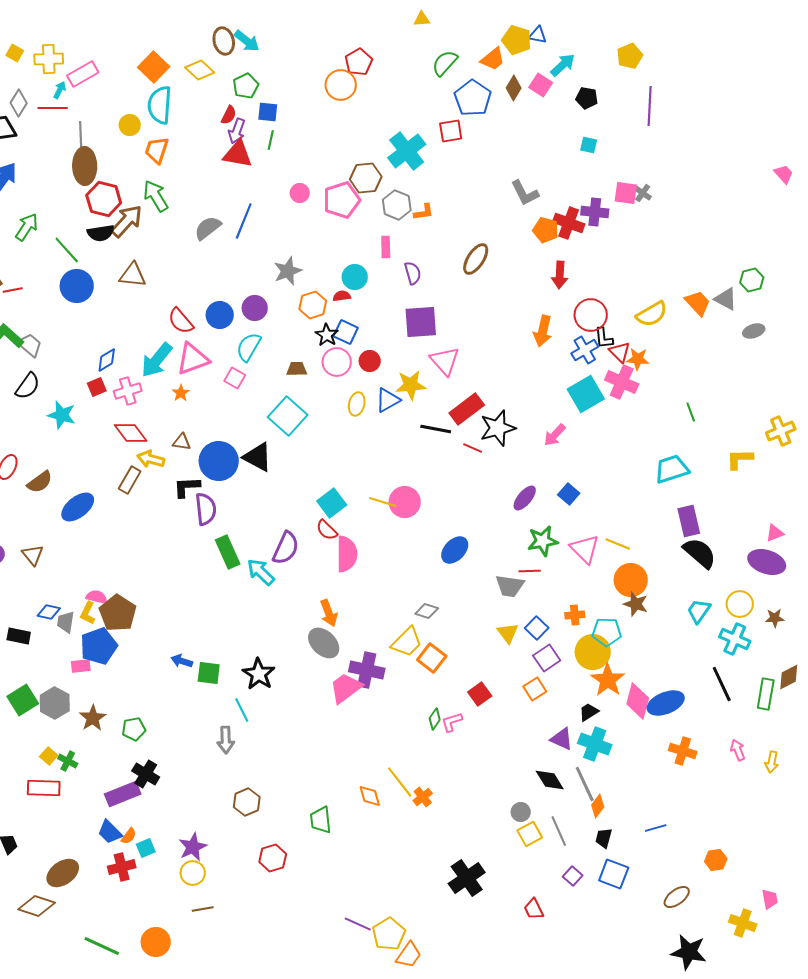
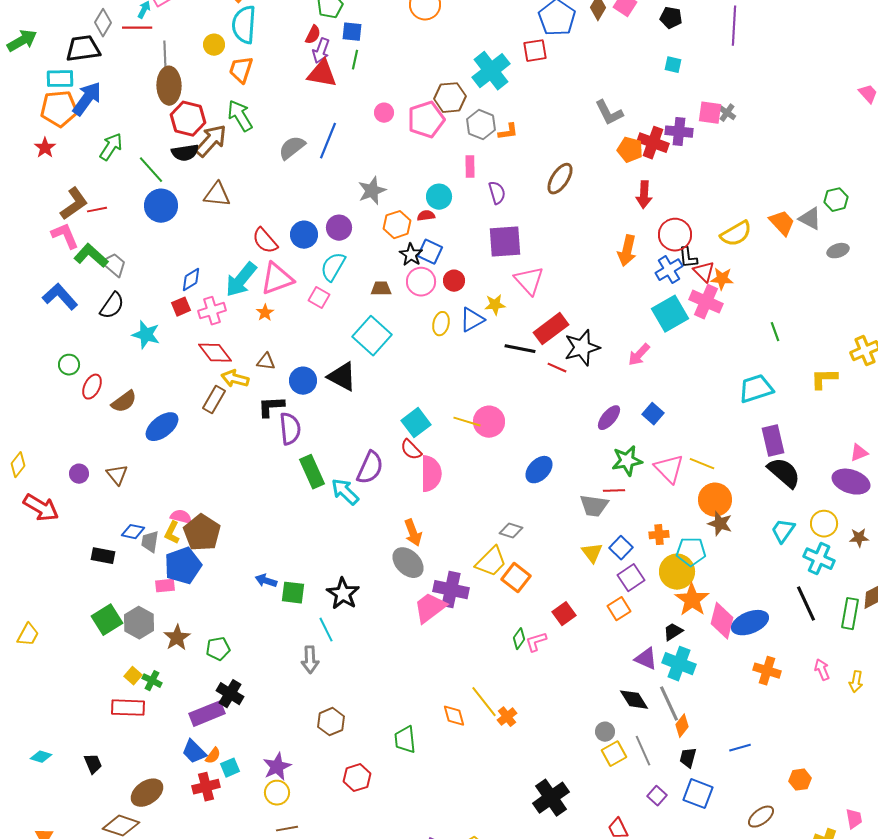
yellow star: (411, 385) -> (495, 305), size x0.7
blue circle: (219, 461) -> (303, 381), size x0.7

